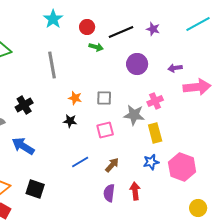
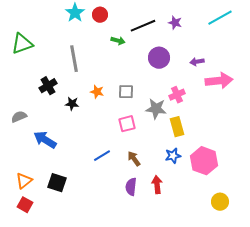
red circle: (87, 27) -> (100, 15), moved
black cross: (24, 105) -> (48, 86), moved
black star: (70, 121) -> (72, 104), moved
brown arrow: (112, 165) -> (134, 159), turned -77

